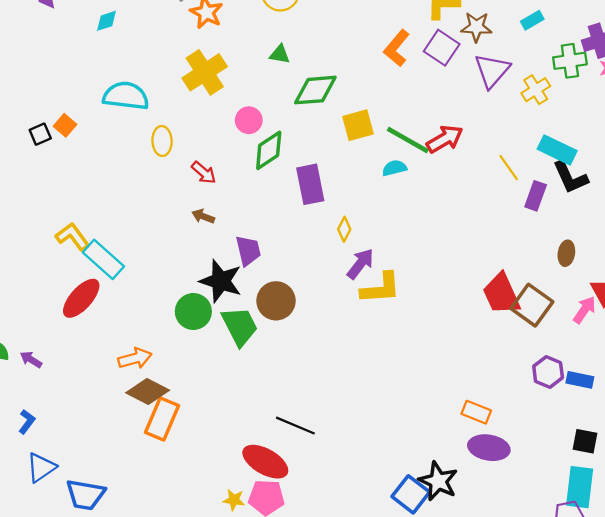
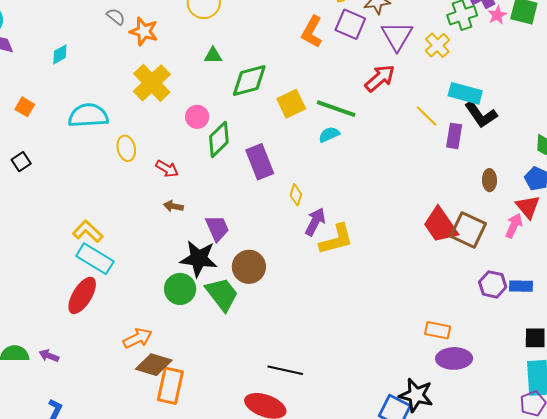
orange square: (65, 125) -> (25, 107), moved
red arrow: (445, 139) -> (380, 78), moved
yellow L-shape: (73, 237) -> (88, 231), moved

